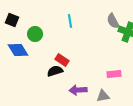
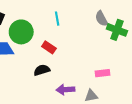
green circle: (35, 34) -> (21, 32), size x1.5
red rectangle: (62, 60) -> (49, 47), moved

